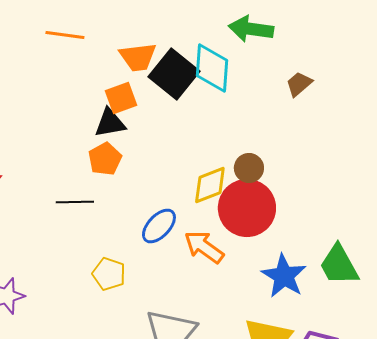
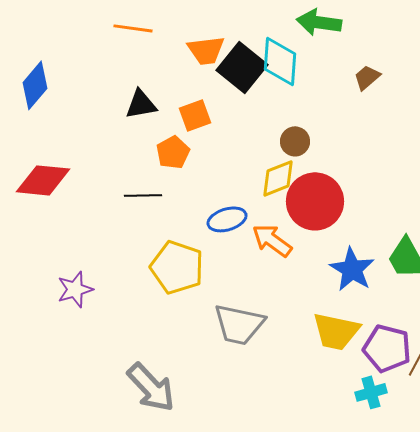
orange square: (121, 98) -> (195, 115), moved
black triangle: (110, 123) -> (141, 104), moved
brown circle: (249, 168) -> (295, 141), moved
blue ellipse: (159, 226) -> (227, 219), turned 30
yellow pentagon: (109, 274) -> (177, 267), size x1.6

